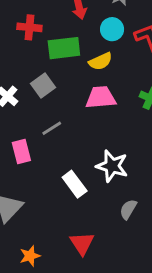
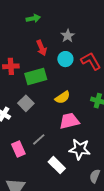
yellow semicircle: (101, 61) -> (62, 97), moved
pink trapezoid: (101, 97) -> (69, 121), moved
gray line: (52, 128) -> (39, 139), moved

